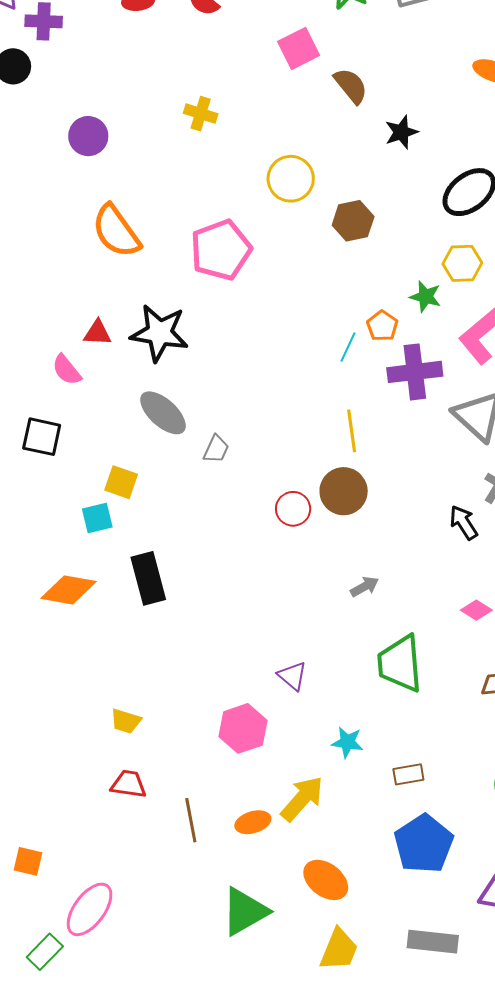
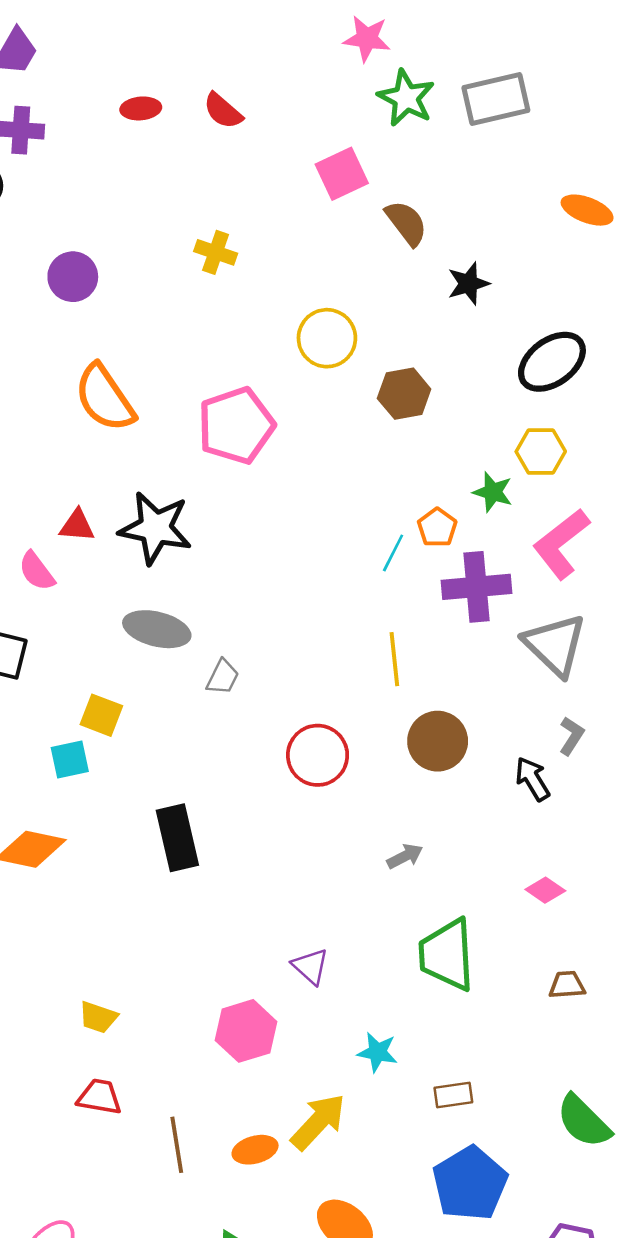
gray ellipse: (163, 413) -> (157, 629), turned -30
brown circle: (344, 491) -> (438, 741), moved
red circle: (293, 509) -> (318, 755), size x1.4
black rectangle: (148, 578) -> (177, 838), moved

